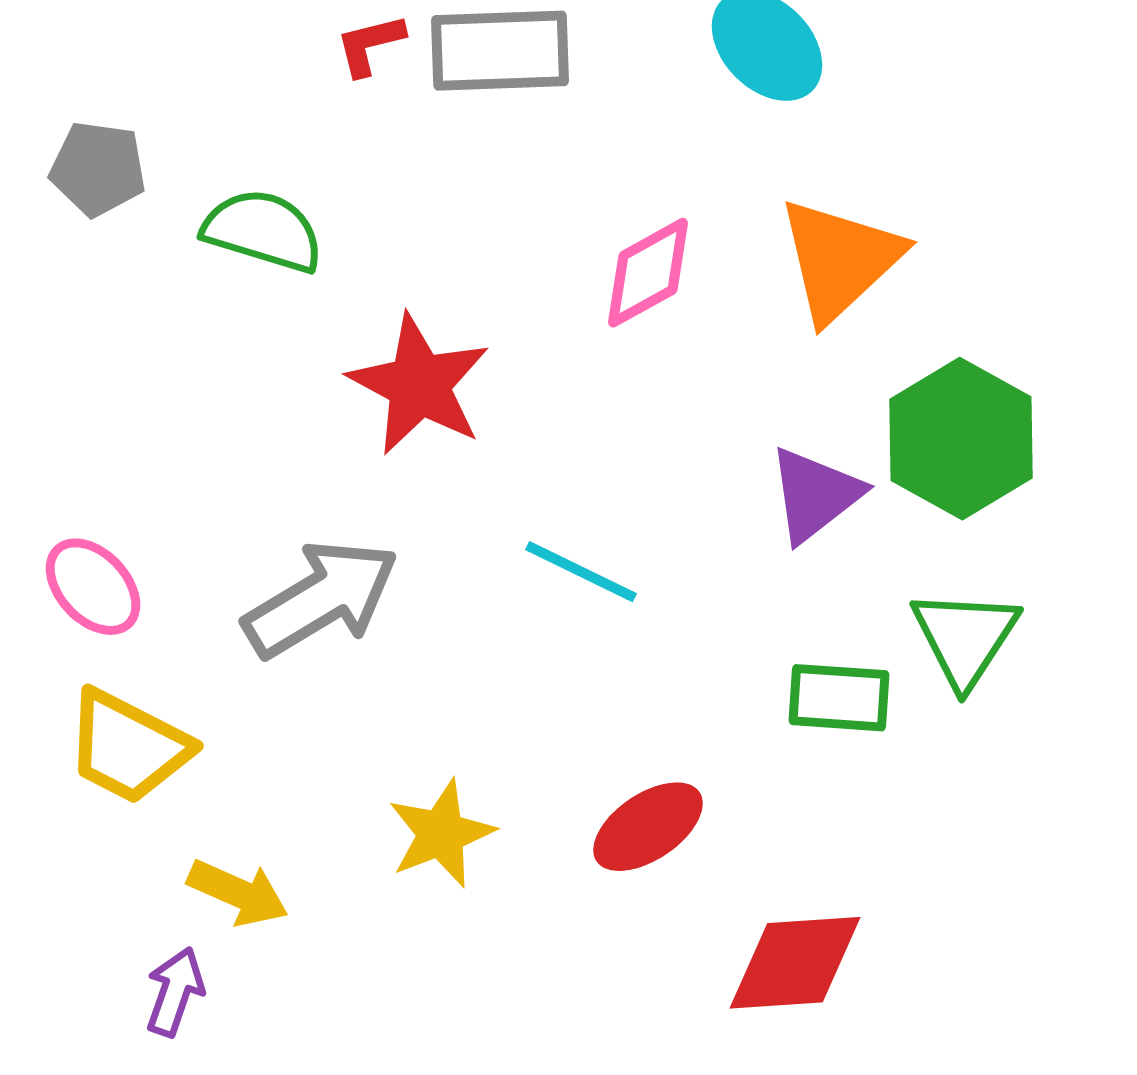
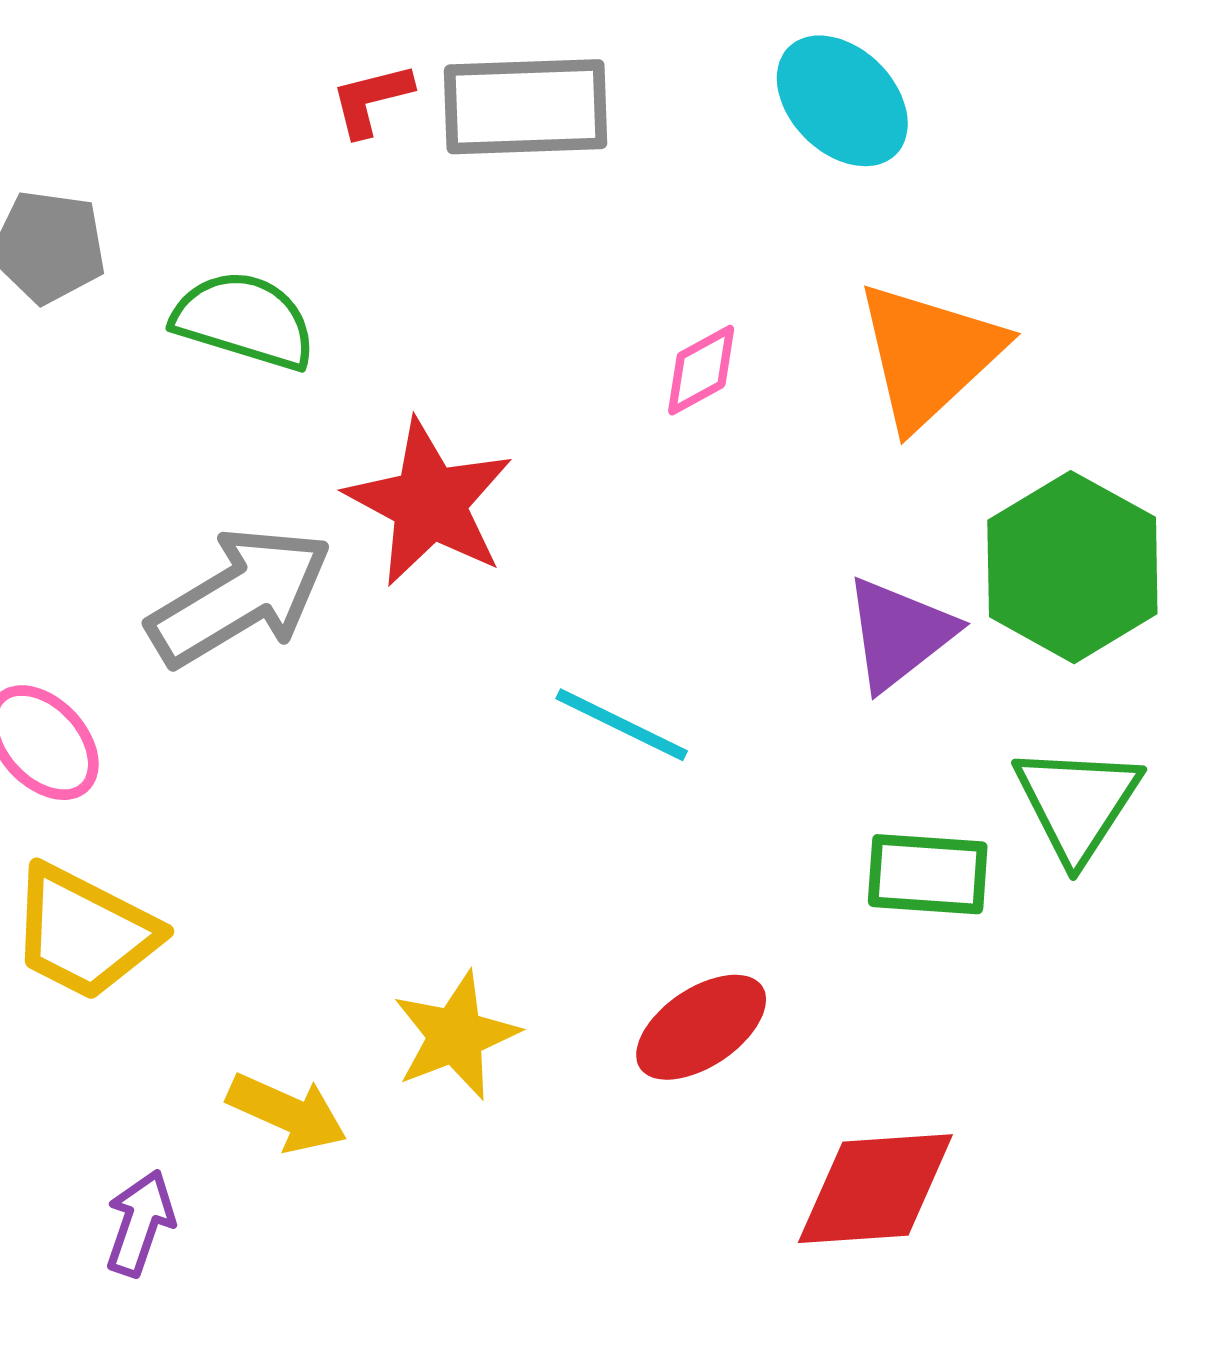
pink diamond: (648, 273) -> (701, 370), size x0.7
gray arrow: (321, 599) -> (240, 597), moved
yellow arrow: (238, 893) -> (287, 1113), moved

